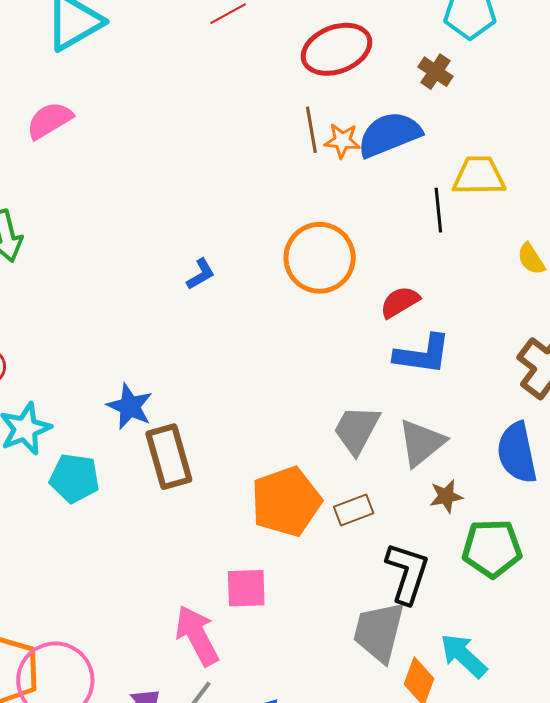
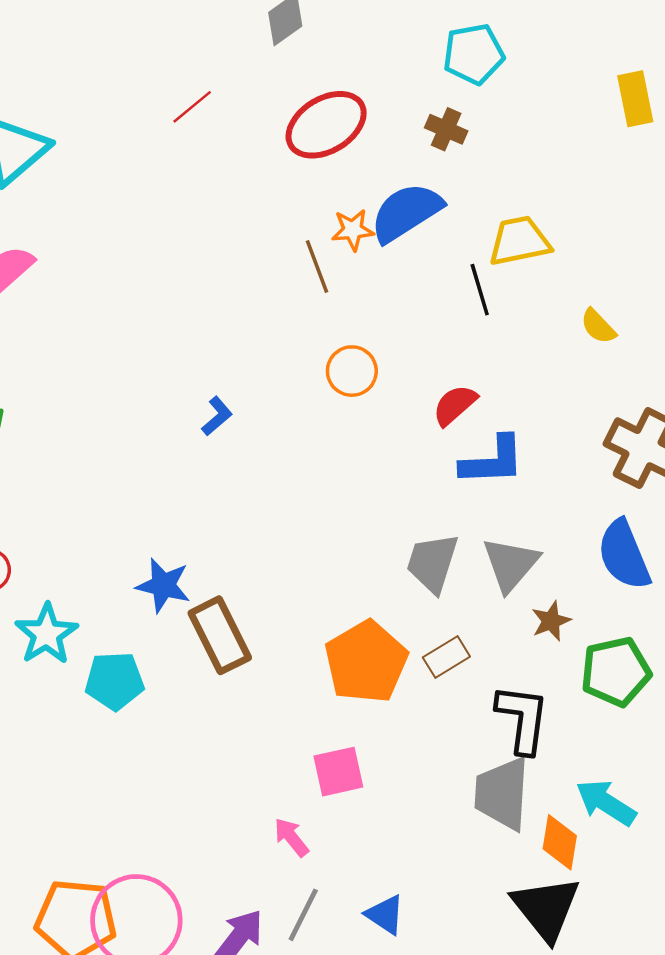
brown line: (311, 130) -> (317, 266), moved
orange circle: (320, 258) -> (352, 371), size x0.6
pink arrow: (197, 636) -> (291, 837), size x0.6

